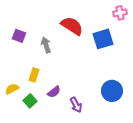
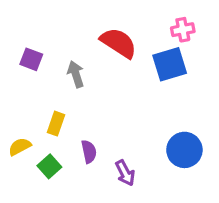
pink cross: (120, 13) -> (183, 30), moved
purple semicircle: (54, 92) -> (89, 152), turned -64

